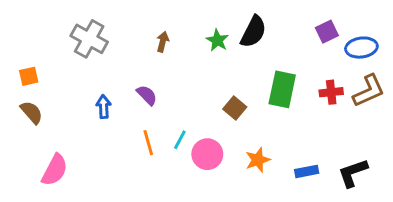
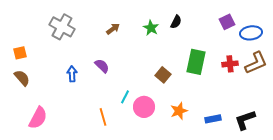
black semicircle: (253, 32) -> (176, 22), size x0.6
brown arrow: (163, 42) -> (113, 29), turned 40
orange line: (148, 143) -> (103, 117), moved

